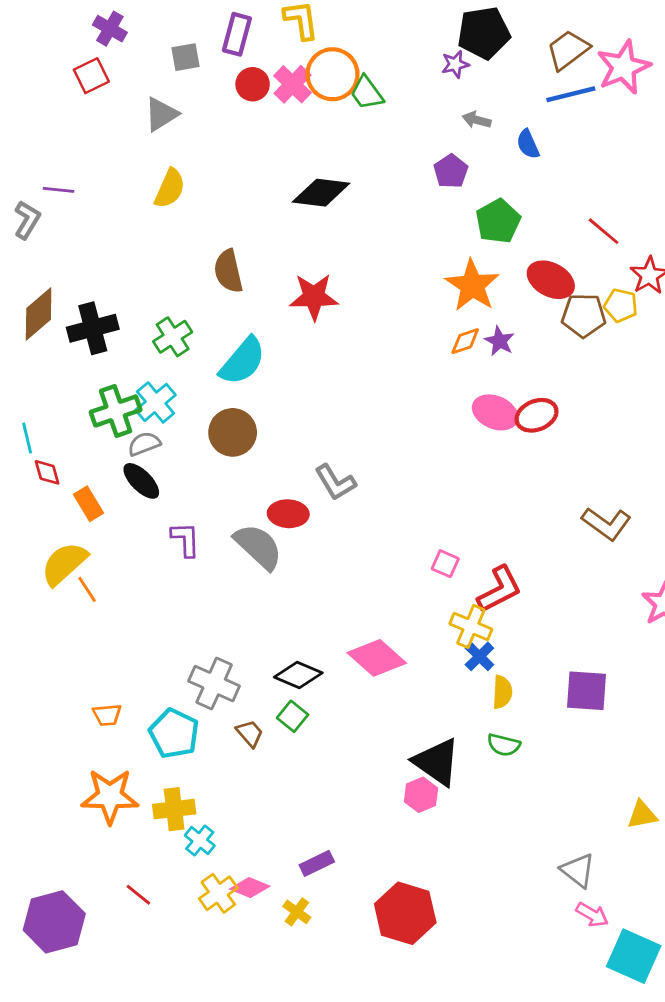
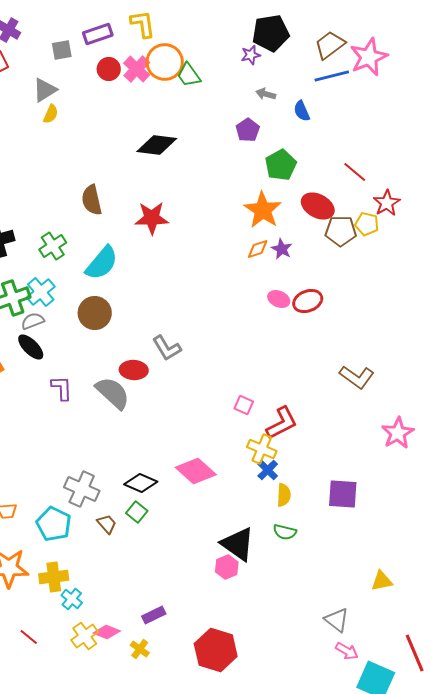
purple rectangle: (237, 34) -> (98, 34), turned 56
yellow semicircle: (170, 188) -> (51, 114), moved, size x0.7
pink ellipse: (495, 412) -> (279, 299), size x0.7

